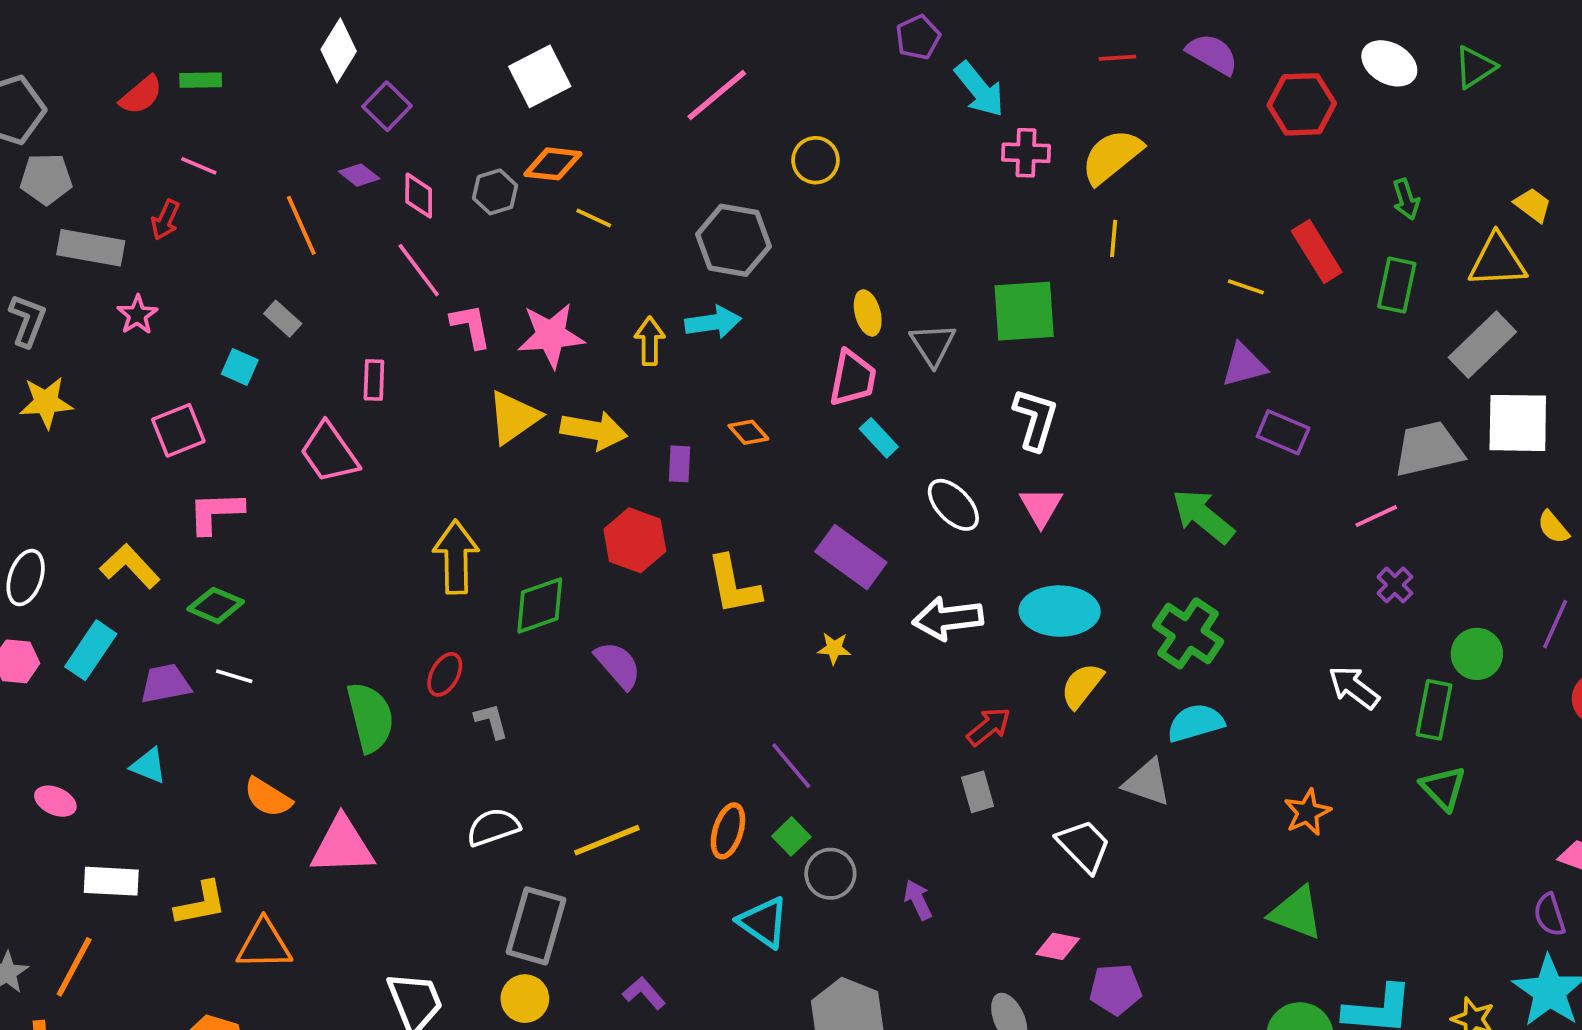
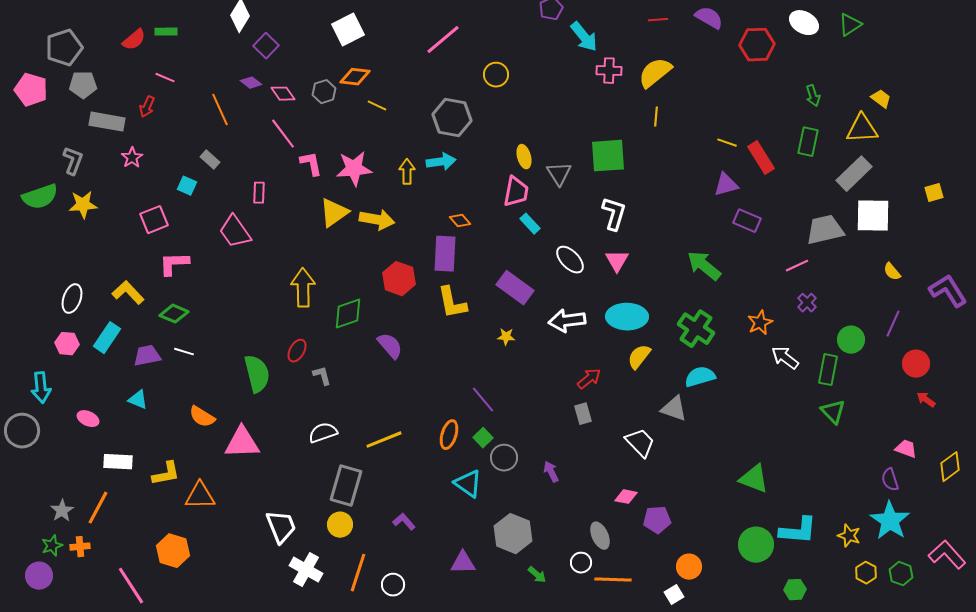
pink diamond: (419, 196) -> (283, 94), turned -35
red rectangle: (1317, 251) -> (761, 158), moved
purple rectangle: (679, 464) -> (445, 254), moved, size x1.8
orange star: (1307, 812) -> (760, 323), moved

